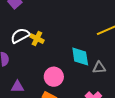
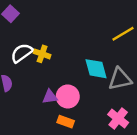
gray triangle: (99, 68) -> (120, 79), size x1.5
purple triangle: (17, 87) -> (50, 97), moved

